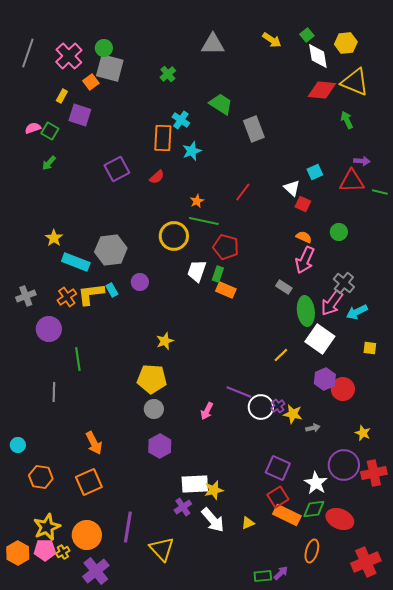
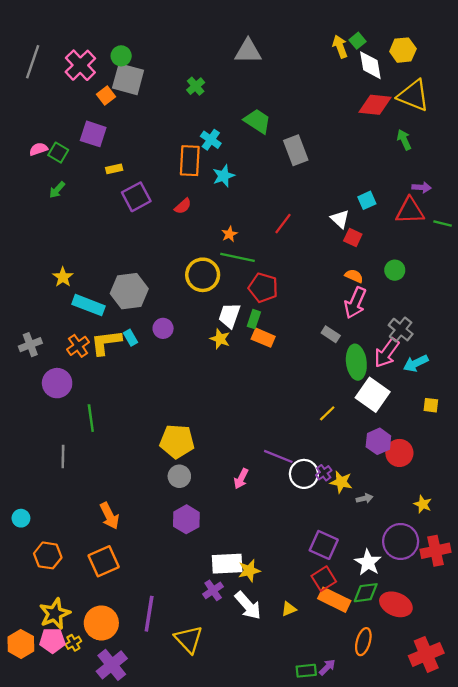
yellow arrow: (272, 40) -> (340, 47), moved, turned -144
yellow rectangle: (62, 96) -> (114, 169), moved, turned 48
yellow star: (165, 341) -> (220, 339), moved, turned -30

